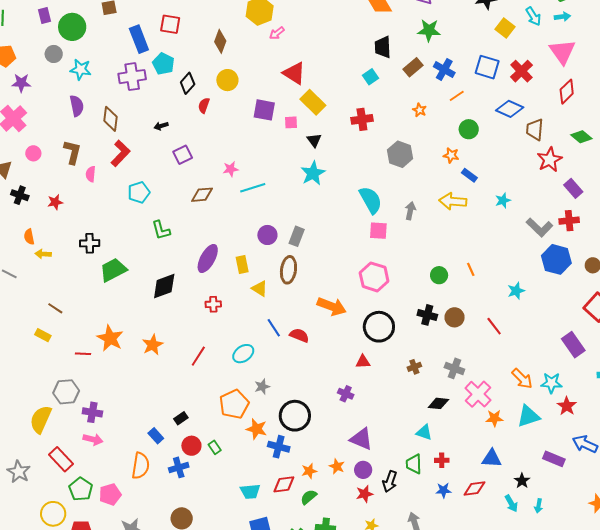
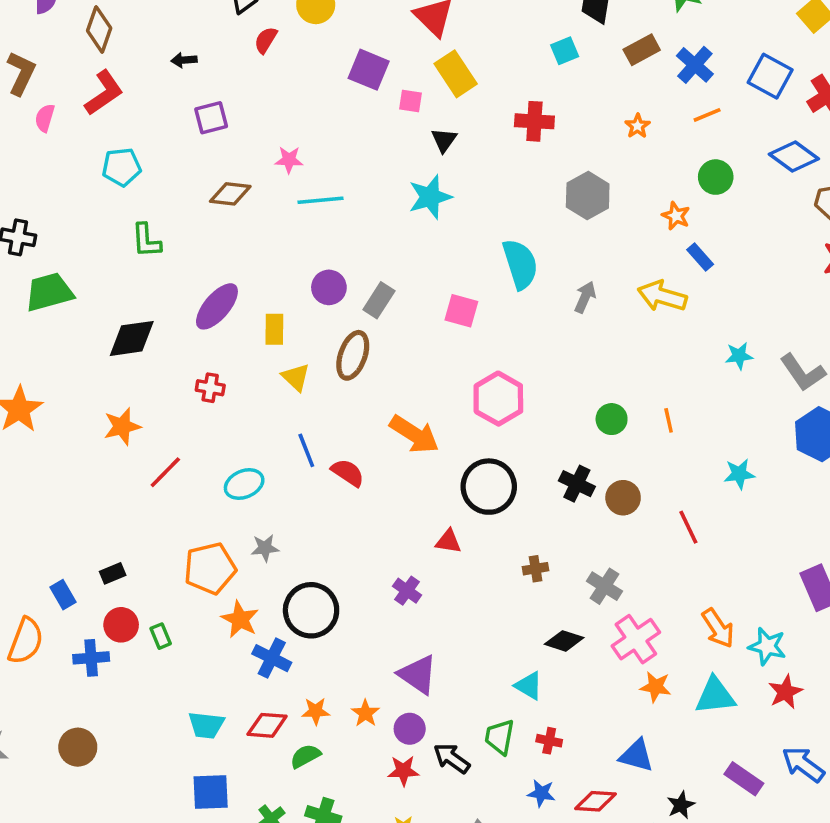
cyan star: (503, 200) -> (739, 356), moved
pink square: (378, 231) -> (461, 311), moved
orange star: (153, 345) -> (122, 426), moved
black arrow: (390, 481) -> (452, 758), turned 95

